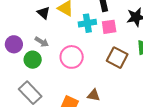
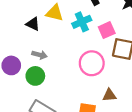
pink square: (109, 27) -> (107, 30), moved
pink circle: (72, 57) -> (92, 63), moved

